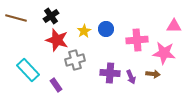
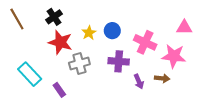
brown line: (16, 18) -> (17, 19), turned 45
pink cross: (137, 40) -> (145, 42), turned 30
purple cross: (110, 73) -> (119, 61), moved

